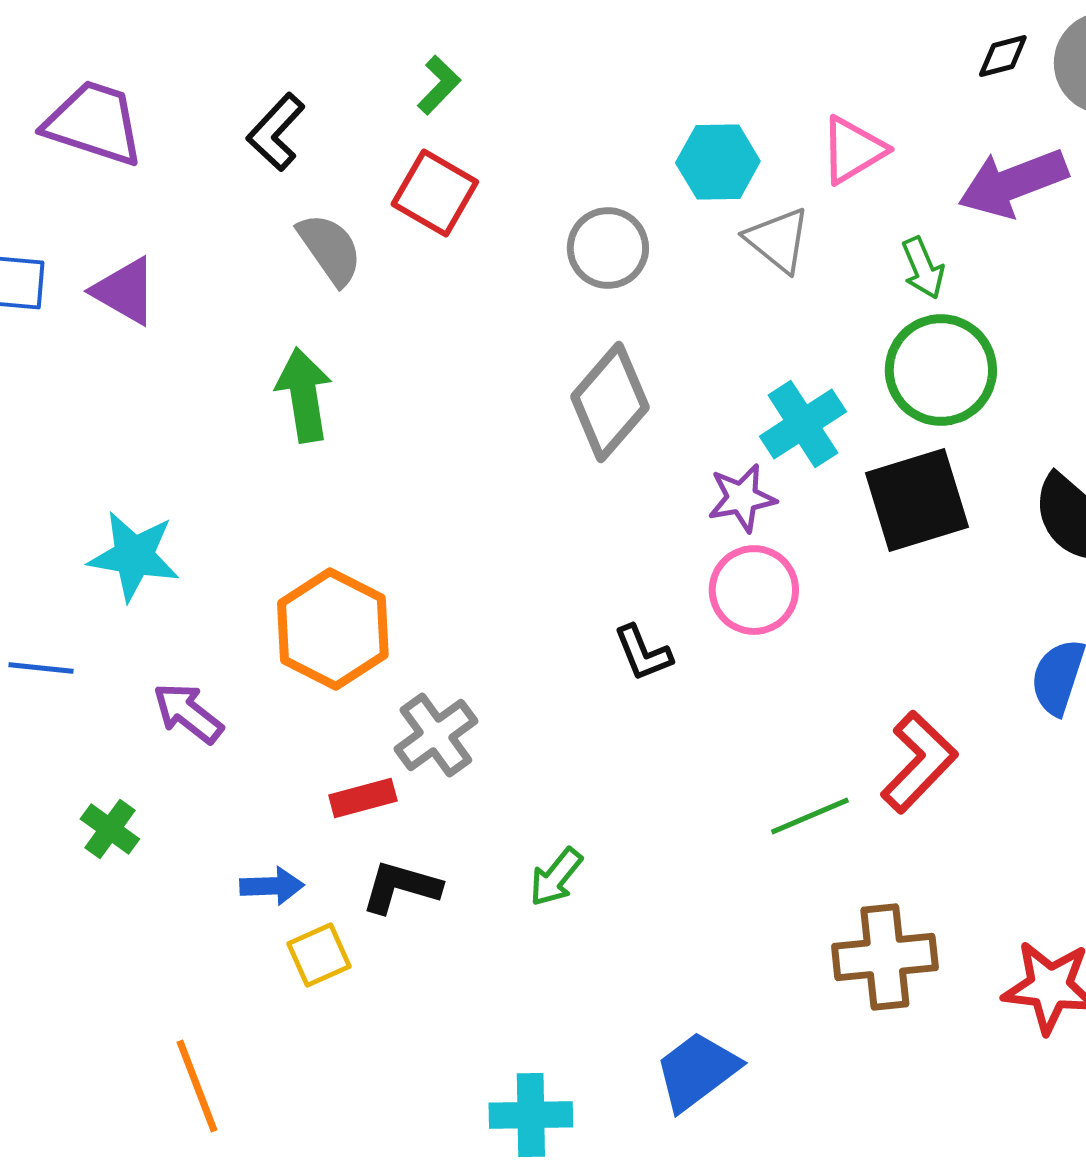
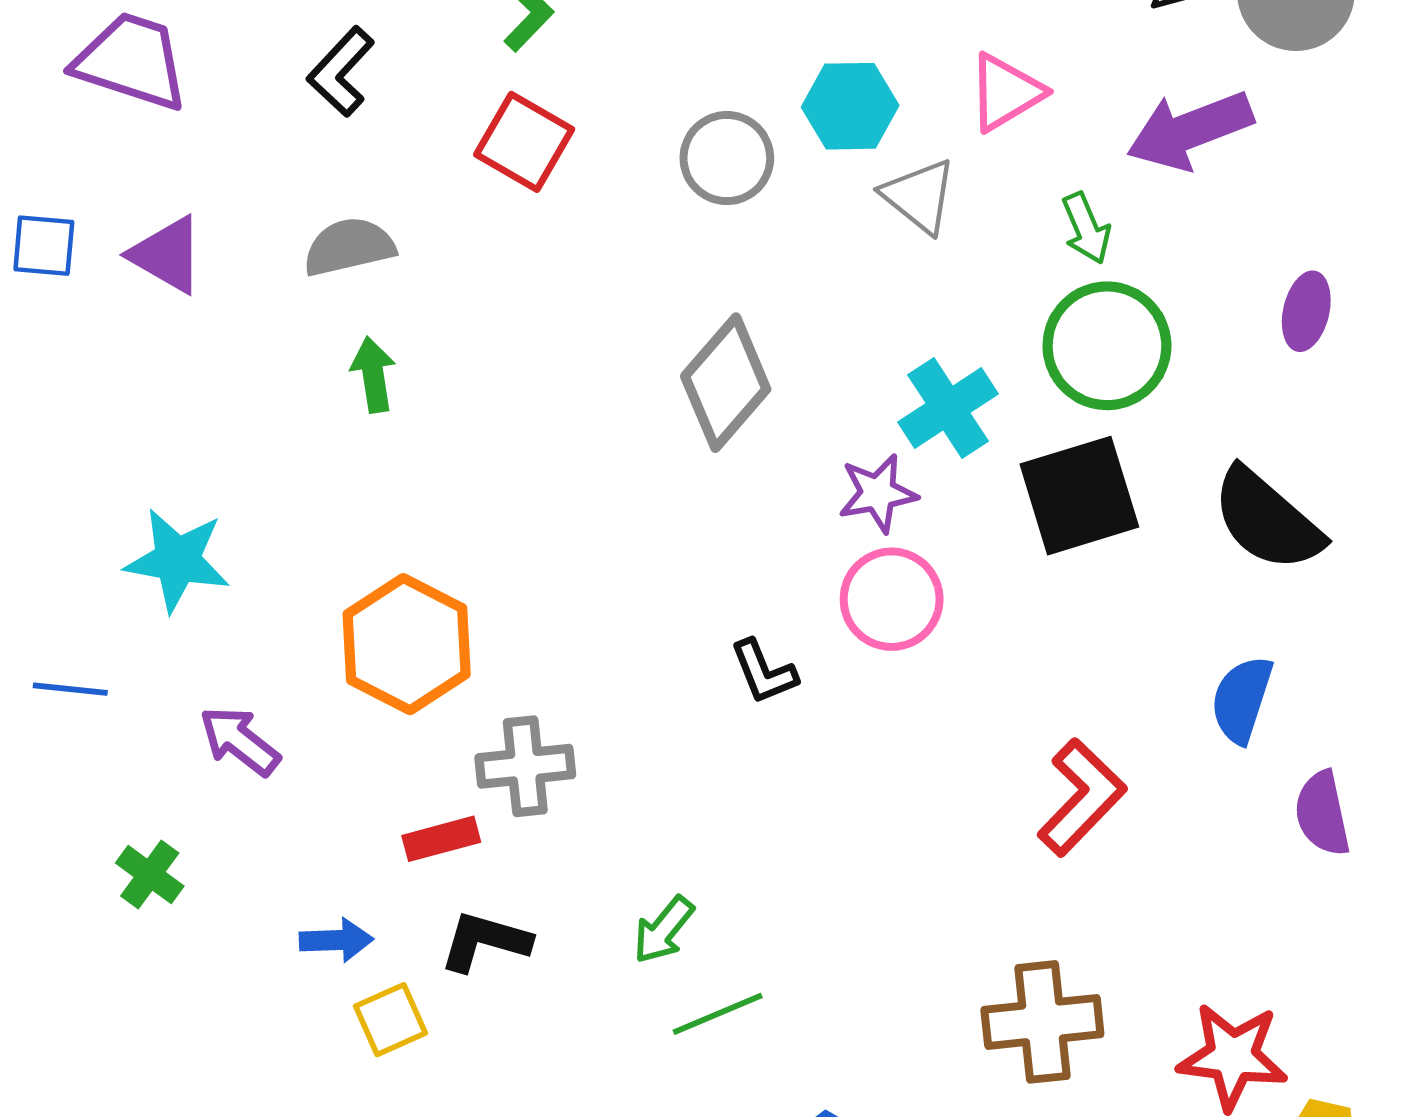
gray circle: (608, 248) -> (727, 158), moved
gray semicircle: (330, 249) -> (349, 247), moved, turned -68
green arrow: (304, 395) -> (373, 375), size x0.7
gray cross: (436, 735) -> (525, 766), turned 30
green line: (810, 816) -> (718, 1014), moved

